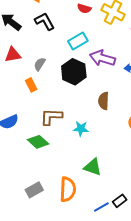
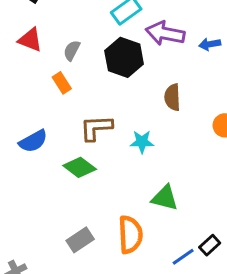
red triangle: (13, 55) -> (30, 40), turned 36

